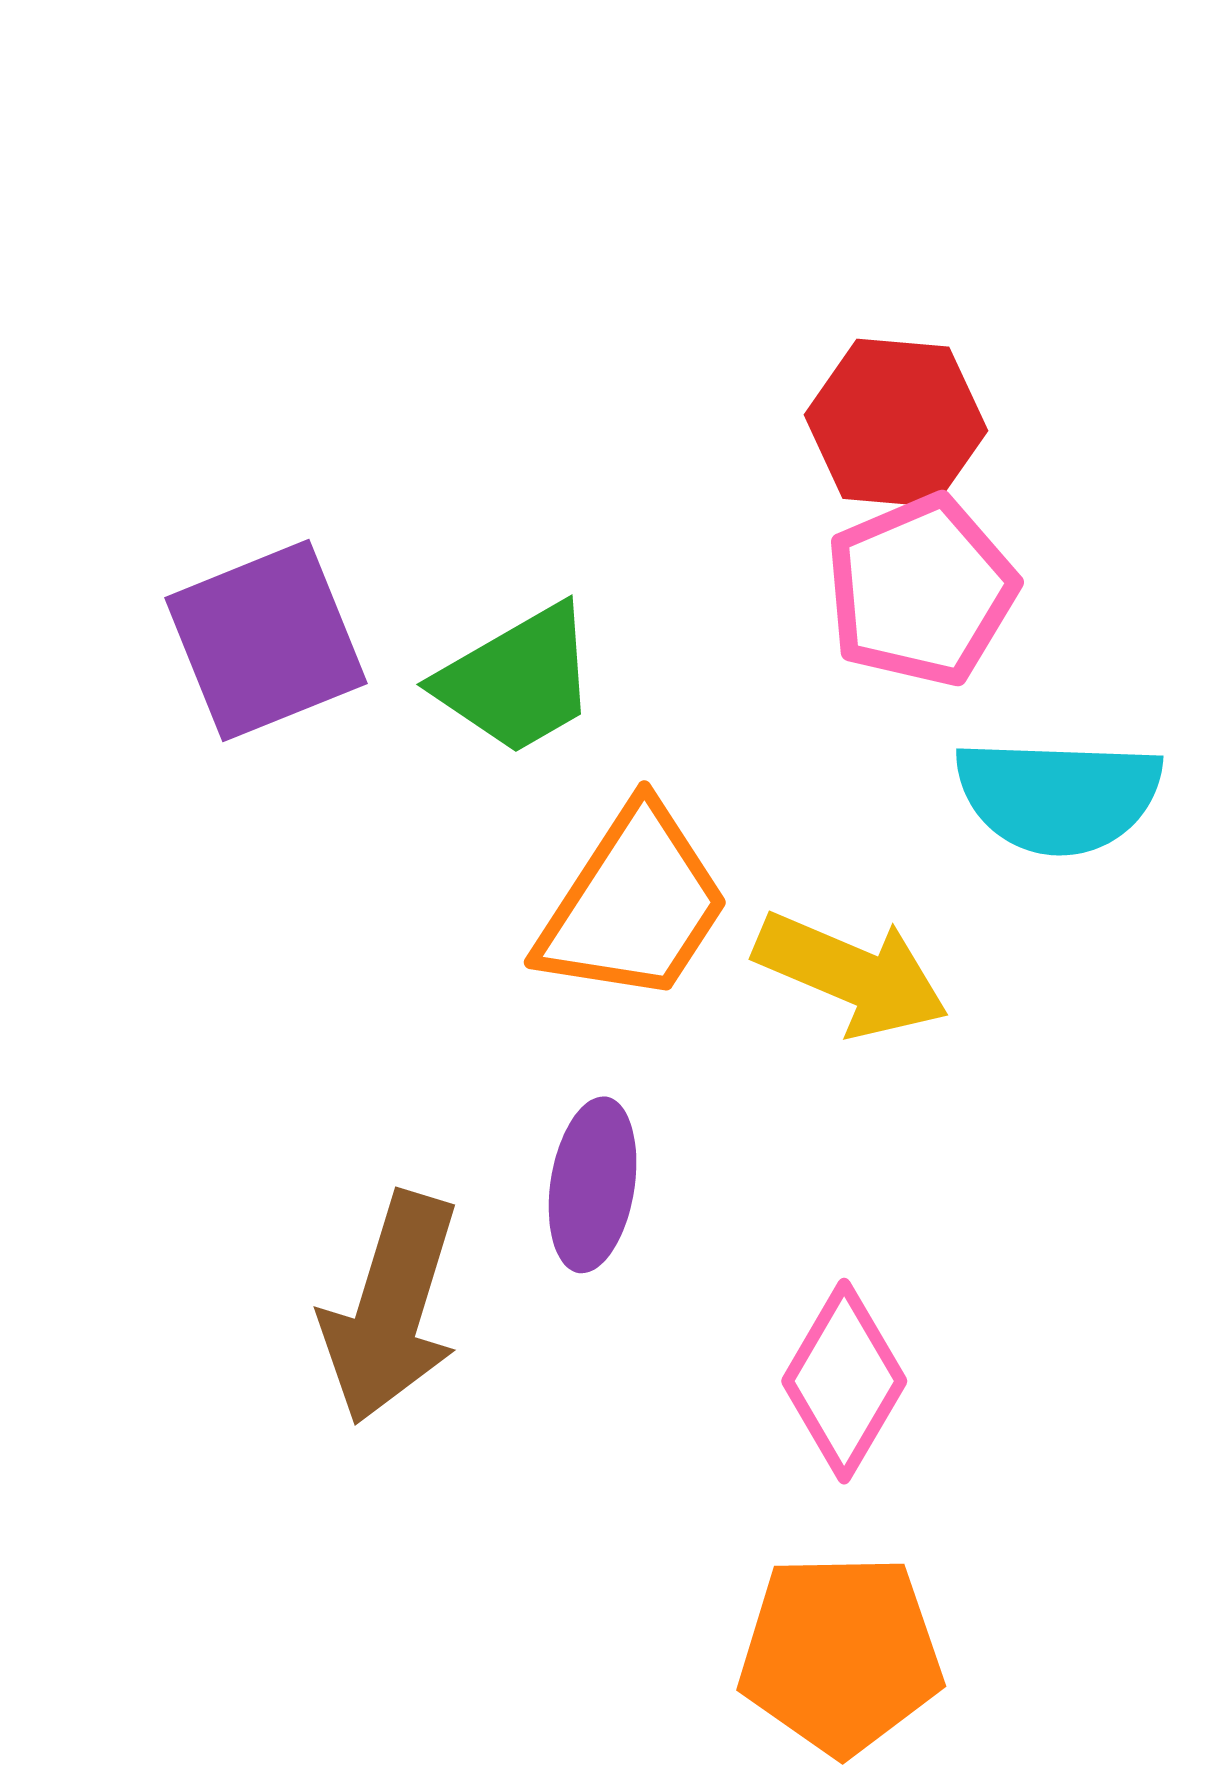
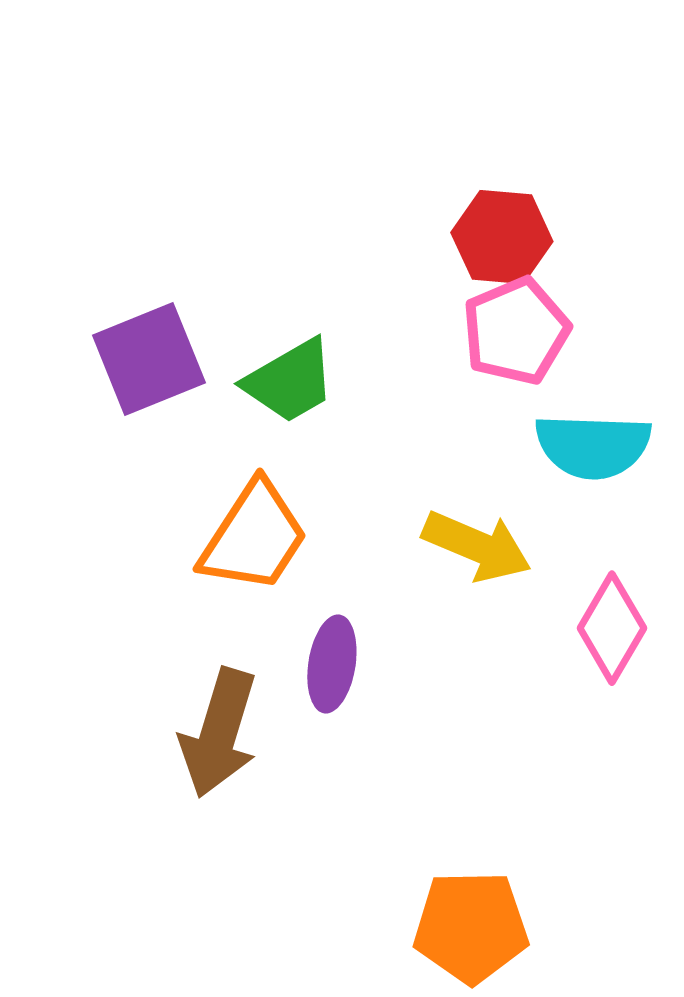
orange trapezoid: (634, 905) -> (254, 537), moved
pink diamond: (844, 1381) -> (612, 628), moved

